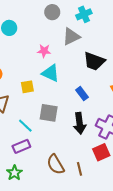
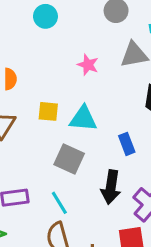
cyan triangle: (51, 73) -> (83, 119), moved, turned -36
cyan line: (25, 126) -> (59, 203), moved

